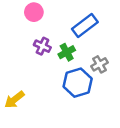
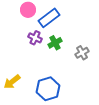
blue rectangle: (85, 26) -> (49, 18), moved
blue hexagon: (78, 83) -> (48, 89), moved

